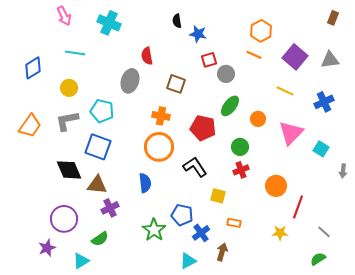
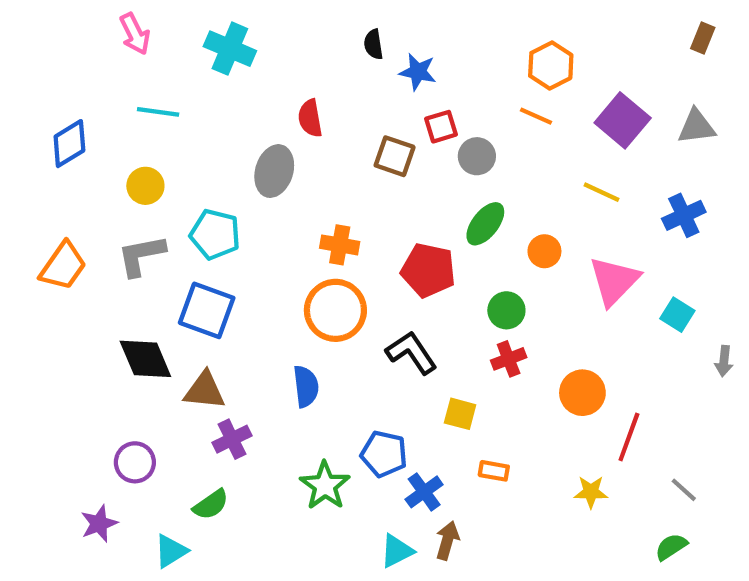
brown square: (176, 84) -> (395, 156), moved
purple circle: (64, 219) -> (135, 462), size x0.7
brown arrow: (222, 252) -> (447, 540), moved

